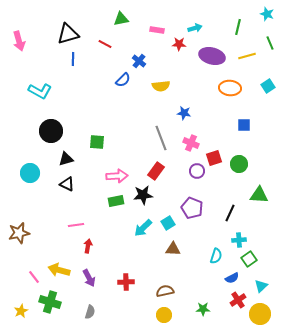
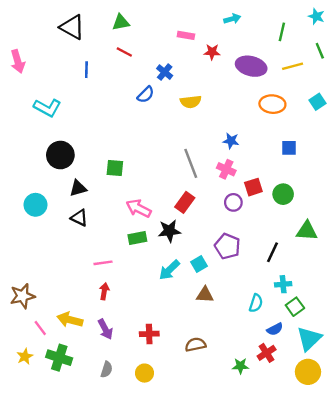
green triangle: (121, 19) -> (121, 22), moved
cyan arrow: (195, 28) -> (232, 19), moved
black triangle: (68, 34) -> (72, 27), moved, turned 45
pink arrow: (19, 41) -> (18, 61), moved
blue star: (184, 113) -> (231, 141), moved
pink arrow: (117, 176) -> (139, 208), turned -150
pink line: (76, 225) -> (103, 263), moved
brown star: (19, 233) -> (22, 296), moved
cyan triangle: (261, 286) -> (309, 339), size x1.6
red cross: (238, 300) -> (267, 353), moved
yellow star: (21, 311) -> (25, 356), moved
yellow circle: (164, 315) -> (144, 373), moved

